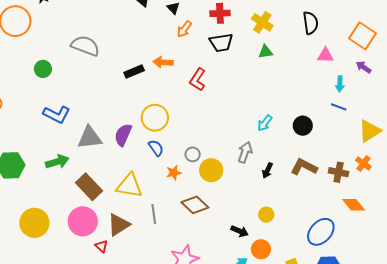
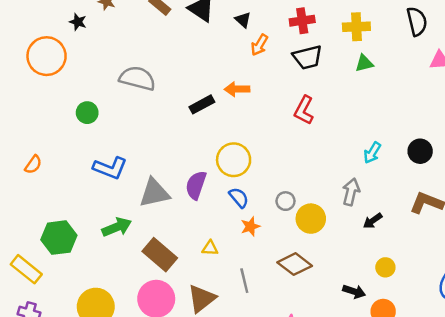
yellow cross: (262, 22) -> (356, 27), turned -30
red L-shape: (198, 80) -> (304, 110), moved
black arrow: (267, 171) -> (373, 221), moved, turned 35
orange star: (174, 173) -> (250, 226), moved
yellow triangle: (129, 186) -> (210, 248), size x0.5

